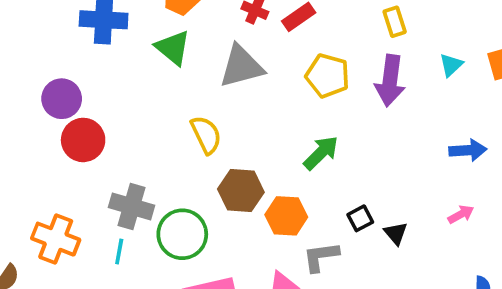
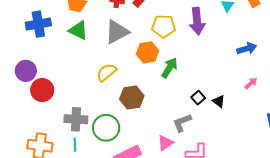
yellow semicircle: (206, 135) -> (107, 72), turned -90
orange hexagon: (286, 216) -> (147, 52), moved

